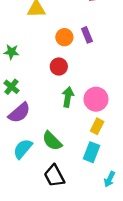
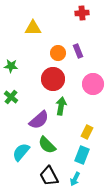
red circle: (59, 67) -> (53, 79), size x1.5
pink circle: (96, 99) -> (93, 84), moved
purple semicircle: (19, 113) -> (39, 120), moved
cyan arrow: (110, 179) -> (75, 179), moved

